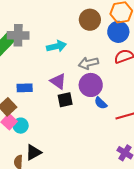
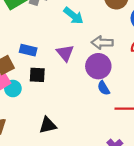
cyan arrow: (56, 46) -> (74, 16), turned 36
black square: (65, 100) -> (37, 75), moved
black triangle: (33, 152) -> (48, 125), moved

